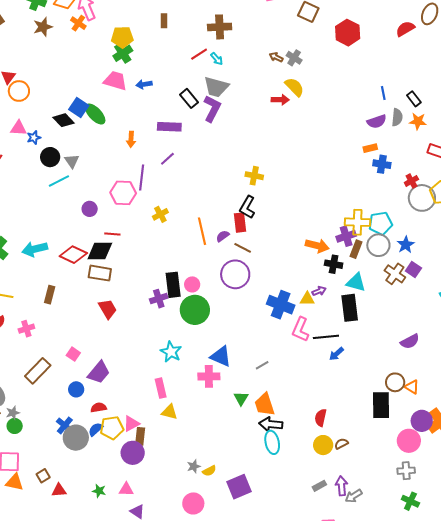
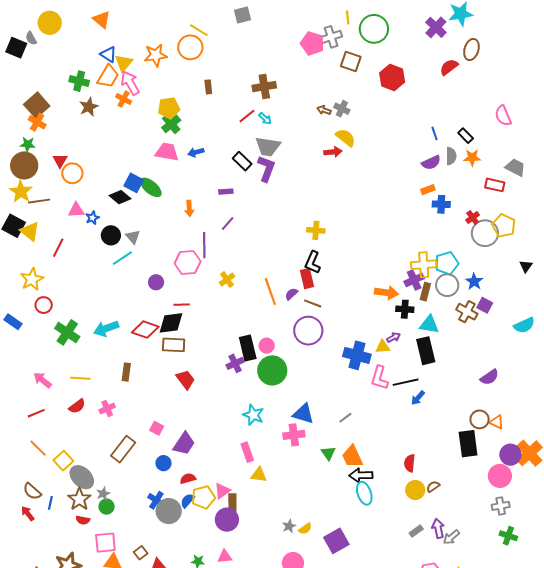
purple rectangle: (169, 127) -> (226, 192), size x0.6

